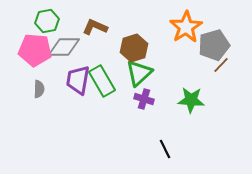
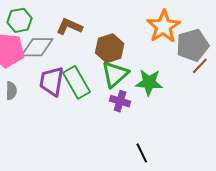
green star: (191, 100) -> (149, 82), moved

